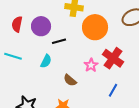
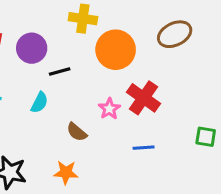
blue line: (113, 90) -> (144, 148), turned 56

